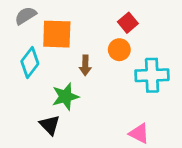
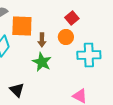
brown arrow: (85, 65) -> (42, 40), moved
green star: (65, 97) -> (42, 62), moved, turned -30

